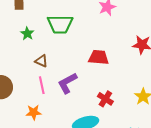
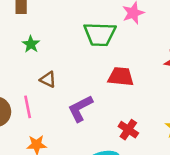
green trapezoid: (60, 24) -> (100, 34), moved
pink line: (42, 85) -> (28, 107), moved

